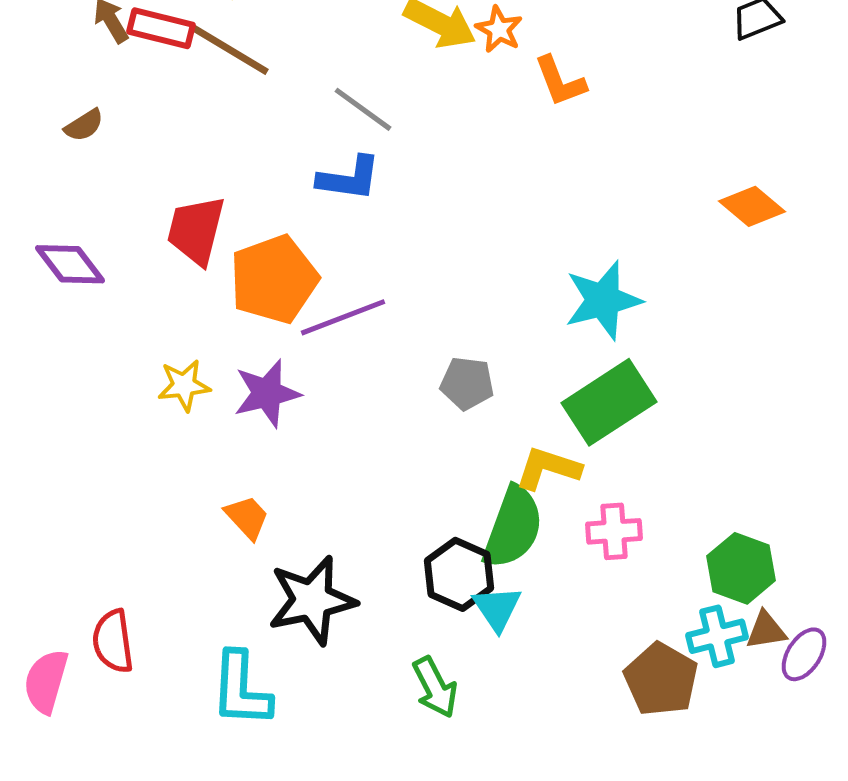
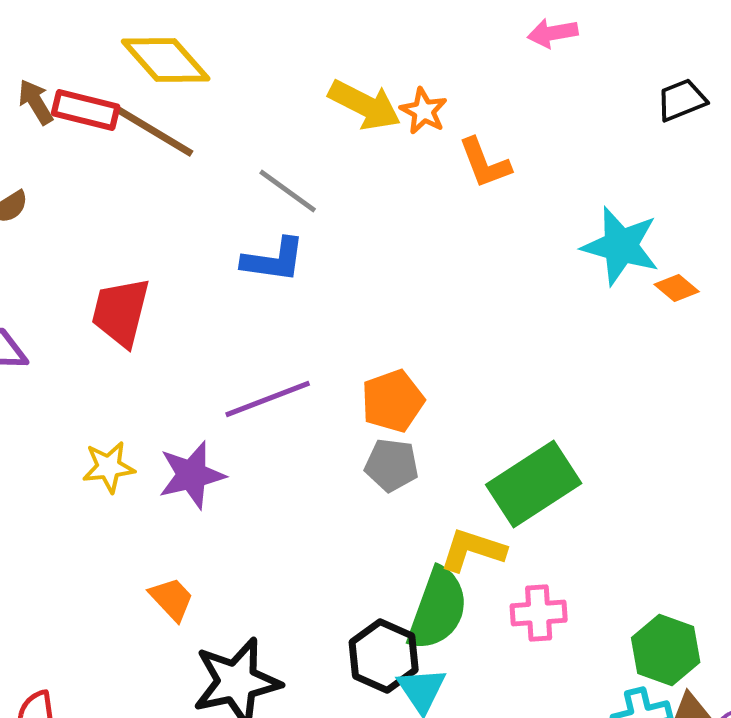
orange diamond: (752, 206) -> (677, 288), size x0.7
orange pentagon: (274, 279) -> (393, 401), moved, size x0.7
cyan star: (603, 300) -> (621, 246), moved, turned 30

